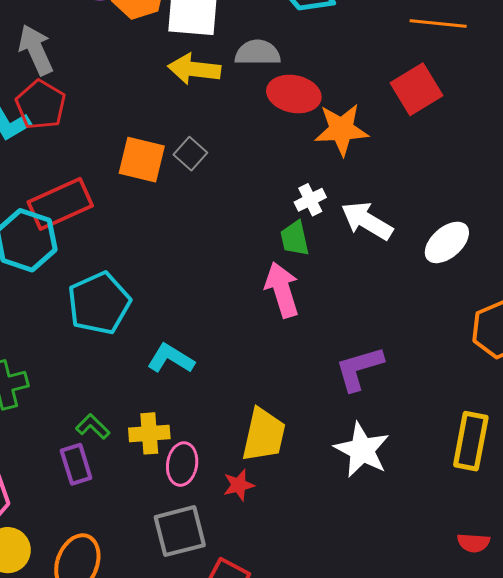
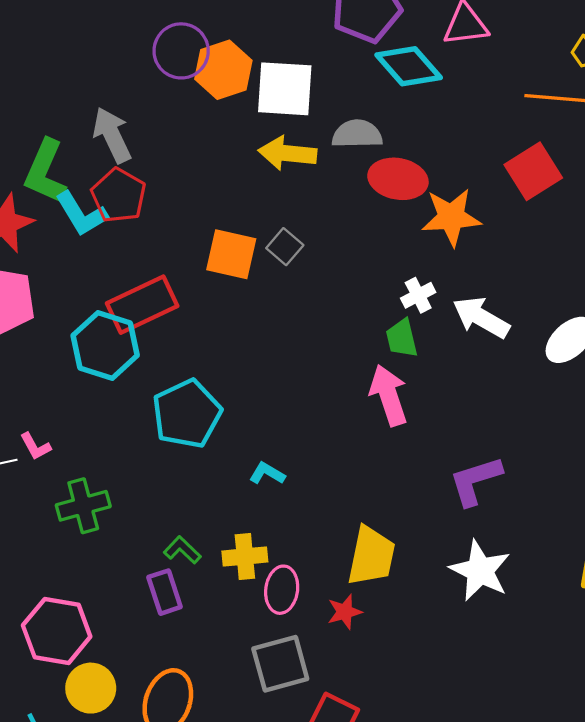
cyan L-shape: (171, 359) -> (267, 473), size x0.7

